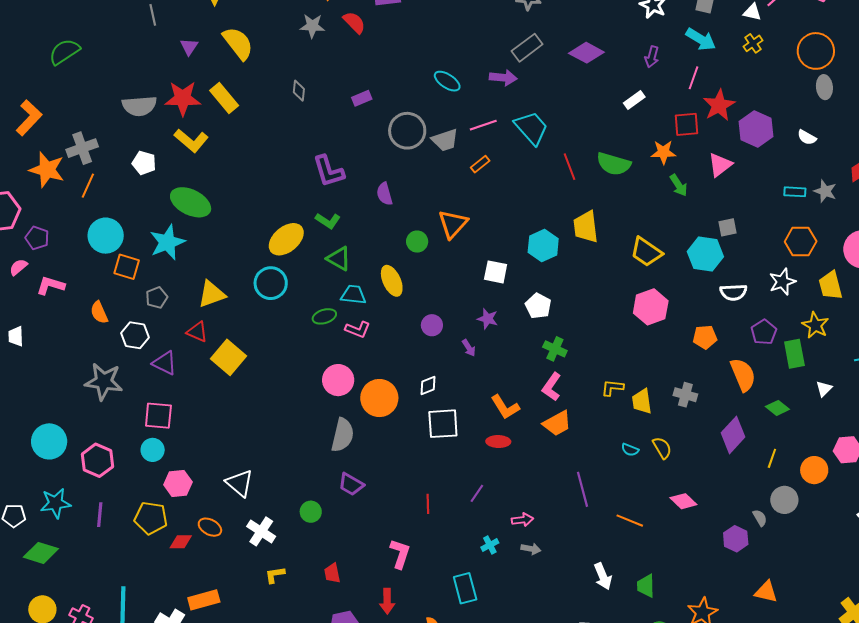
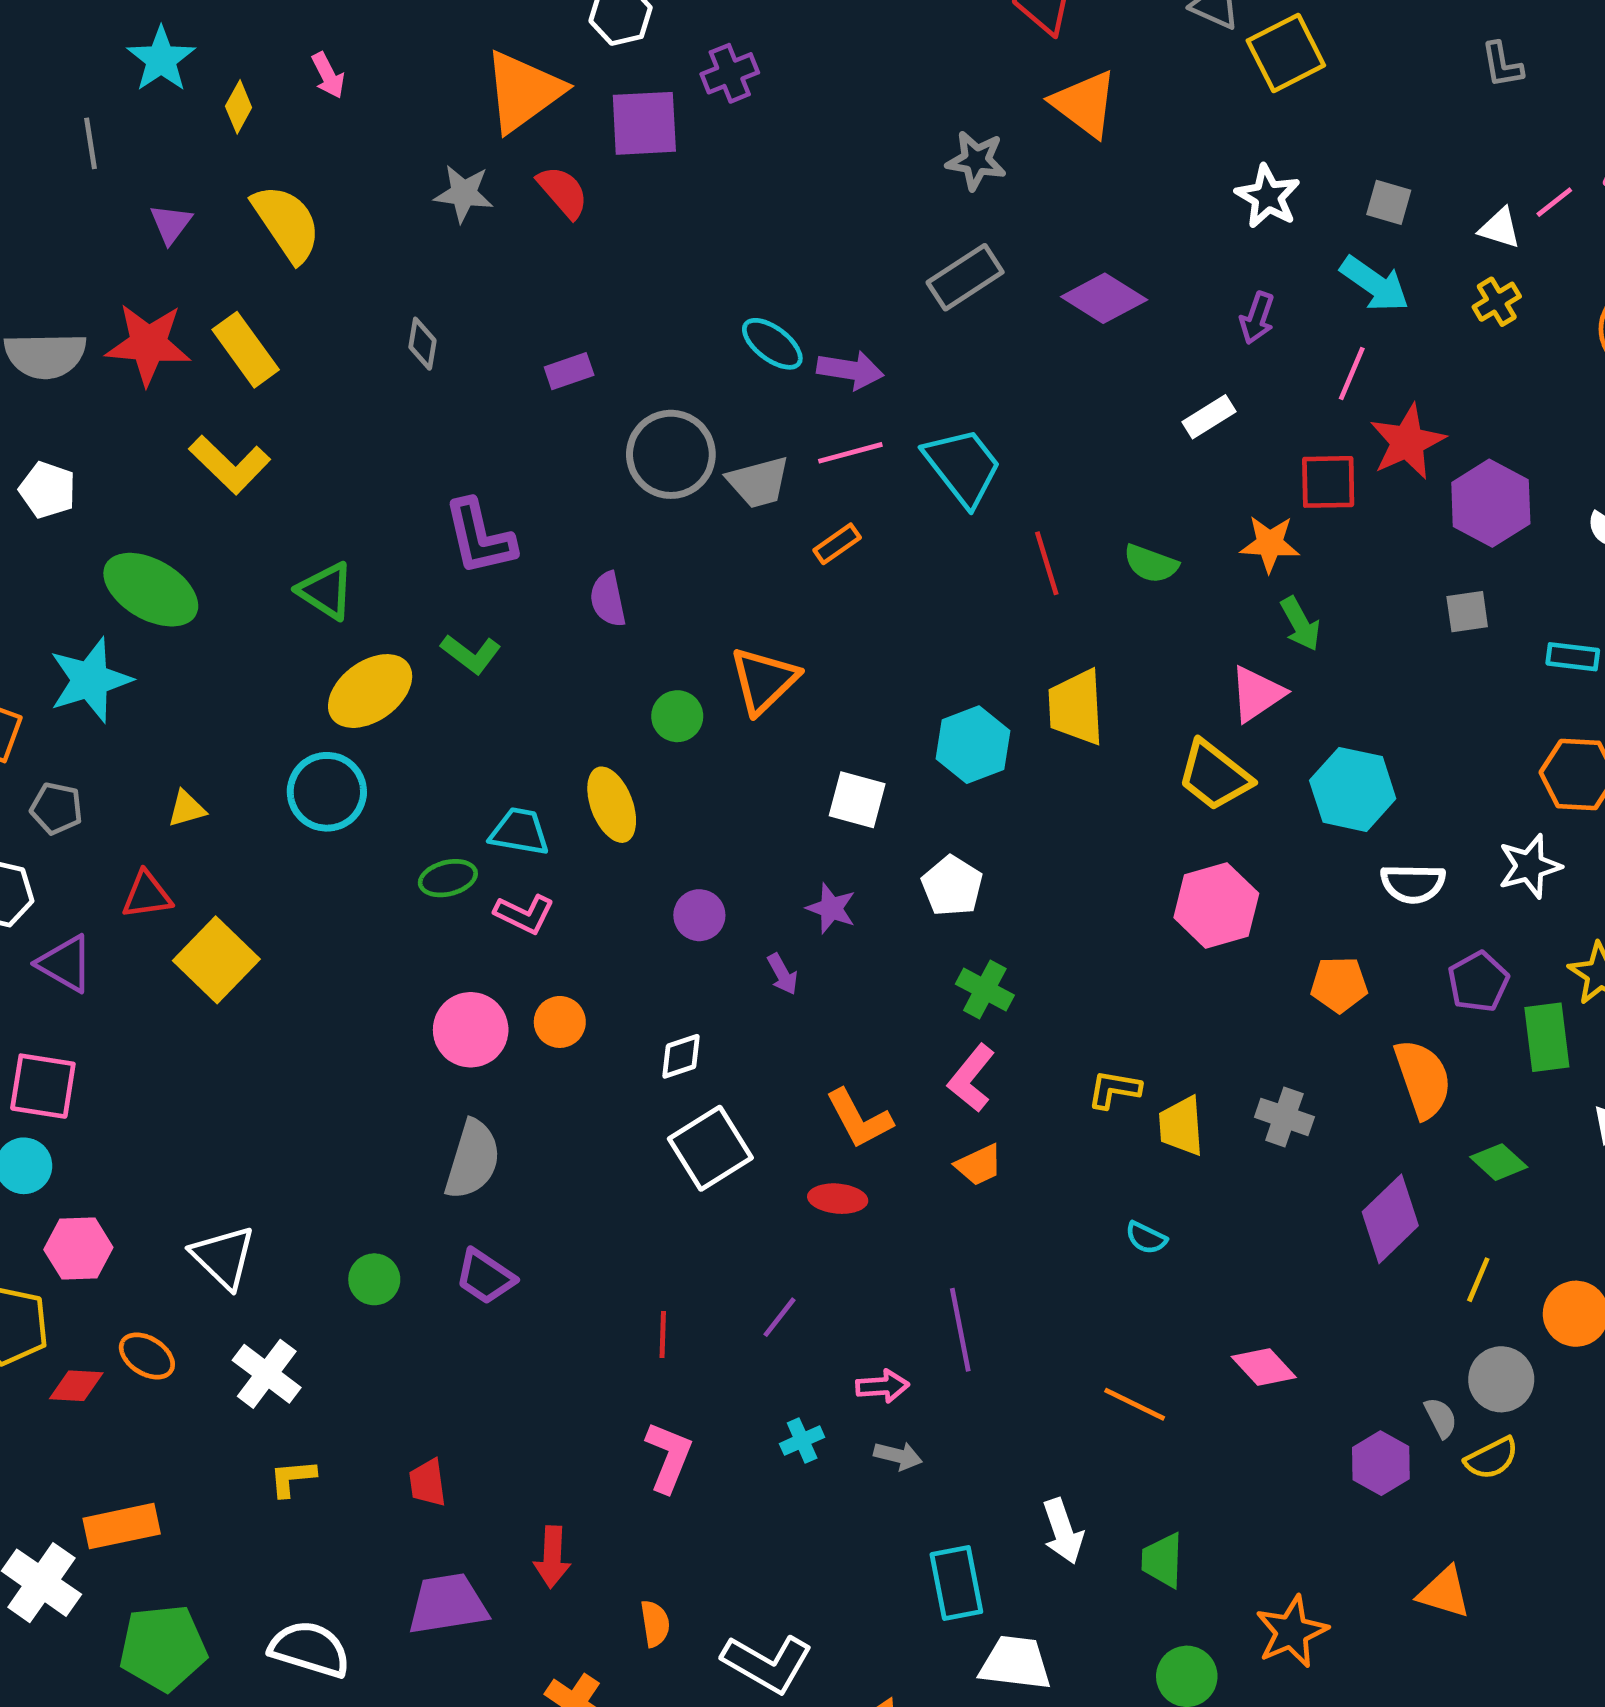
purple arrow: (503, 78) -> (850, 370), moved
yellow L-shape: (191, 141) -> (230, 465), moved
green semicircle: (614, 164) -> (1151, 564), size x0.7
pink triangle: (720, 165) -> (1257, 694), moved
gray square: (728, 227) -> (1467, 612), moved
green triangle: (339, 259) -> (326, 591), moved
yellow triangle: (212, 294) -> (187, 809), size x0.6
gray pentagon: (157, 298) -> (56, 808), turned 30
red triangle: (197, 332) -> (147, 895), turned -35
orange circle: (379, 398) -> (560, 1022), moved, size x0.6
orange trapezoid: (557, 423) -> (979, 1165), size x0.7
white square: (443, 424) -> (710, 1148), turned -32
yellow semicircle: (662, 448) -> (1492, 1458), moved, turned 90
purple line: (582, 489) -> (960, 1330), moved
green circle: (311, 512) -> (374, 1279), moved
pink L-shape: (400, 554) -> (669, 1457), moved
cyan rectangle: (465, 588) -> (956, 1583), moved

